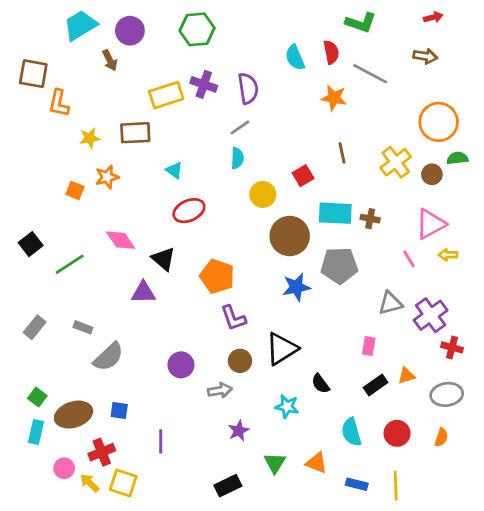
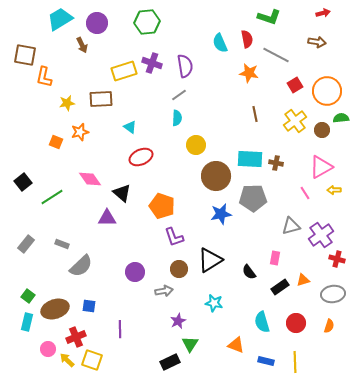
red square: (303, 176) -> (295, 85), moved
black semicircle: (321, 384) -> (249, 272), moved
green triangle: (275, 463) -> (190, 344), moved

